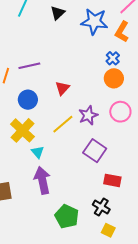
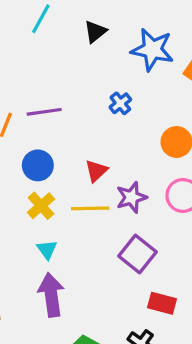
blue cross: (113, 58) -> (120, 103), moved
red triangle: (62, 88) -> (96, 171), moved
yellow line: (63, 124) -> (90, 208), turned 35
yellow cross: (23, 130) -> (41, 206), moved, size x0.7

